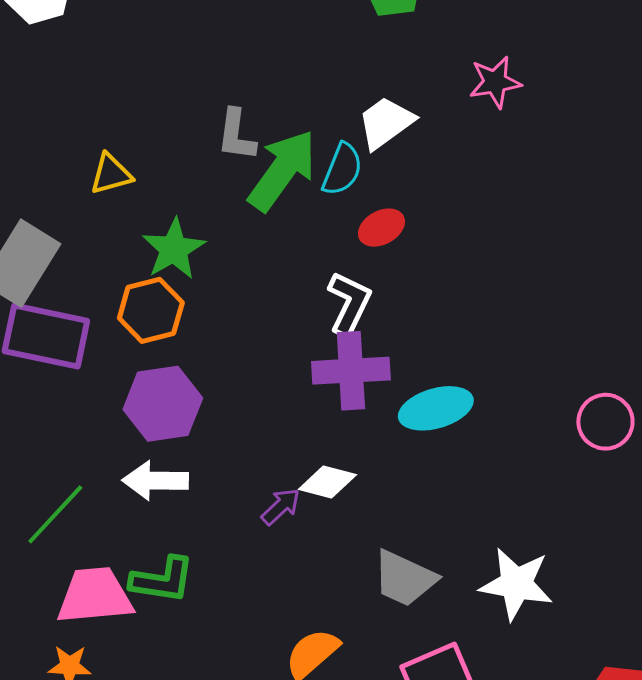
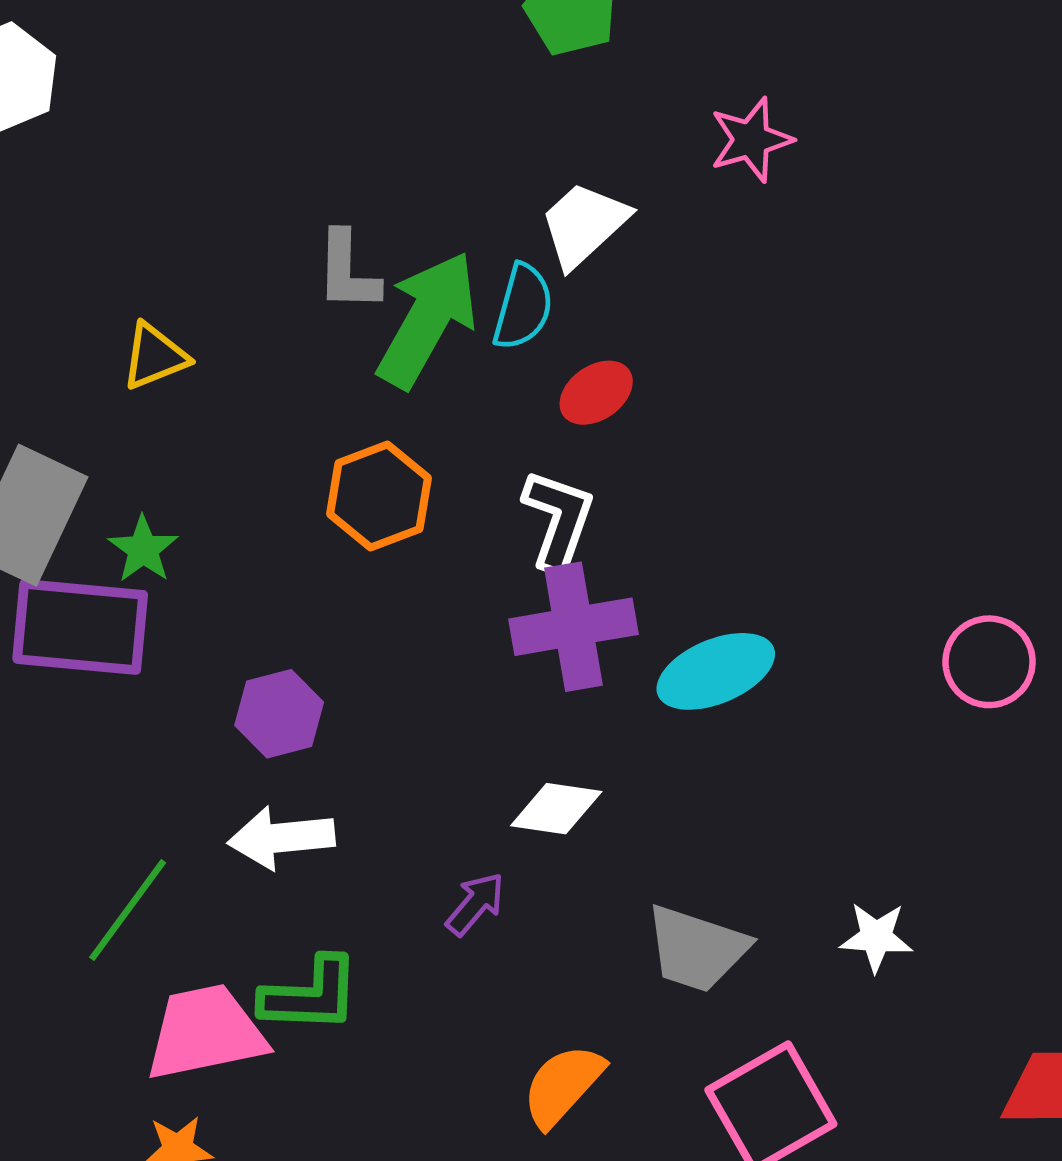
green star: (174, 249) -> (143, 549), moved, size x0.7
orange hexagon: (151, 310) -> (379, 496), moved
purple hexagon: (163, 404) -> (279, 714), size x0.7
purple arrow: (281, 507) -> (475, 904), moved
white star: (516, 584) -> (876, 937), size x0.6

